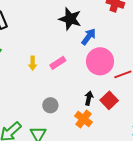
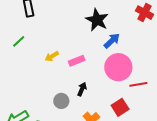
yellow arrow: (33, 63) -> (52, 56), turned 48
black arrow: (89, 98) -> (82, 89), moved

